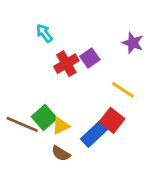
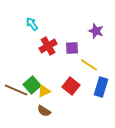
purple square: (90, 58) -> (72, 48), moved, turned 32
red square: (112, 120) -> (71, 86), moved
blue rectangle: (94, 134) -> (101, 87), moved, turned -30

